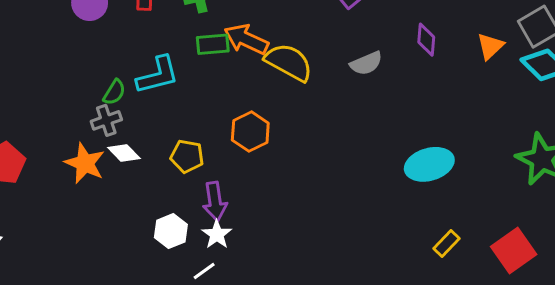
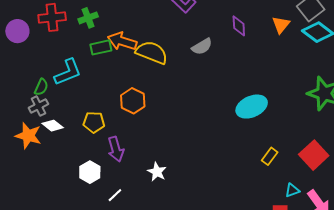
white star: (217, 234) -> (157, 172), moved

